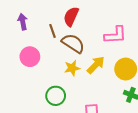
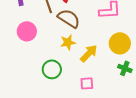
yellow arrow: (96, 65) -> (89, 53), moved

